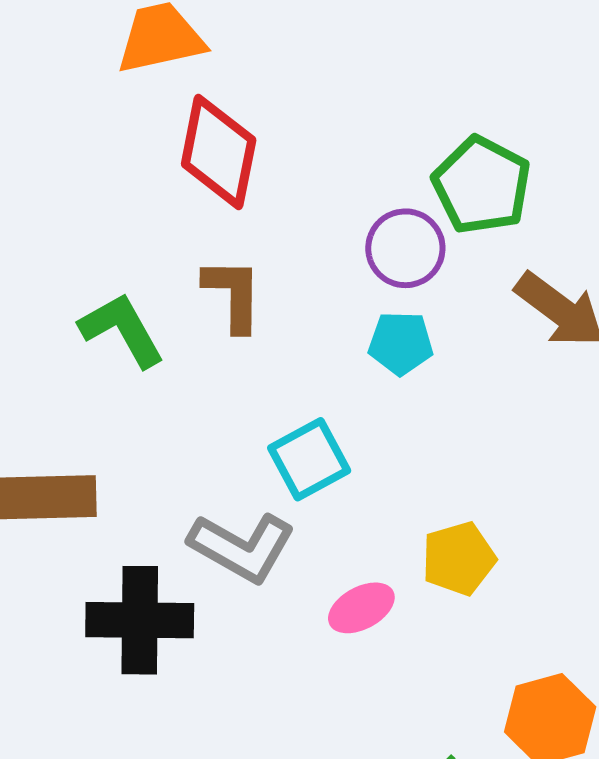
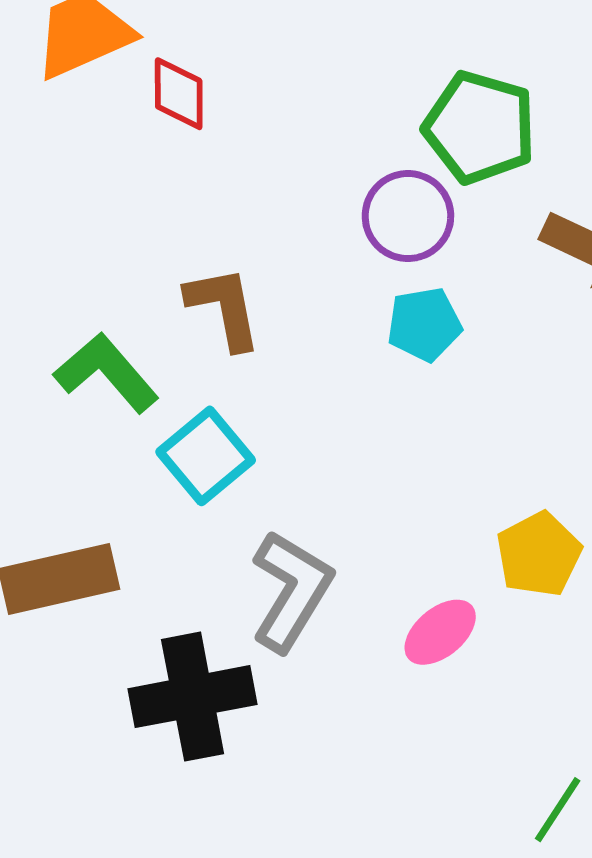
red diamond: (219, 152) -> (179, 94), moved, size x0.6
cyan square: (309, 459) -> (206, 456), moved
gray L-shape: (242, 547) -> (291, 591), turned -77

